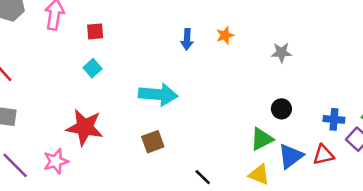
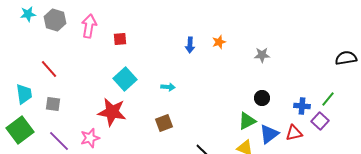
cyan square: (92, 68) -> (125, 79), moved, size x1.6
cyan arrow: (158, 94) -> (168, 87), size x0.5

